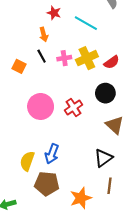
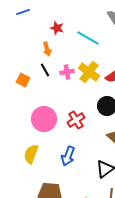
yellow cross: (87, 58) -> (89, 72), turned -30
blue arrow: (52, 154) -> (68, 156), moved
yellow semicircle: (27, 161) -> (31, 154), moved

